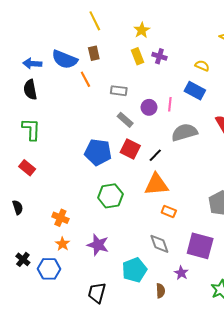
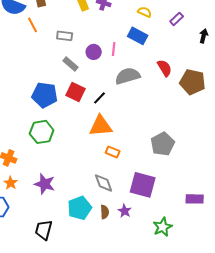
green hexagon: (110, 196) -> (42, 132), moved
brown semicircle: (160, 291) -> (105, 212), moved

